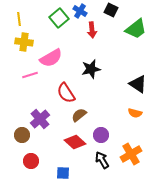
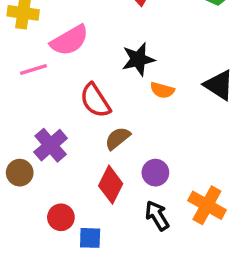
orange semicircle: (135, 113) -> (162, 90), moved
red diamond: (75, 142) -> (111, 185), turned 75
orange cross: (131, 154) -> (207, 205), turned -30
red circle: (31, 161) -> (61, 217), moved

